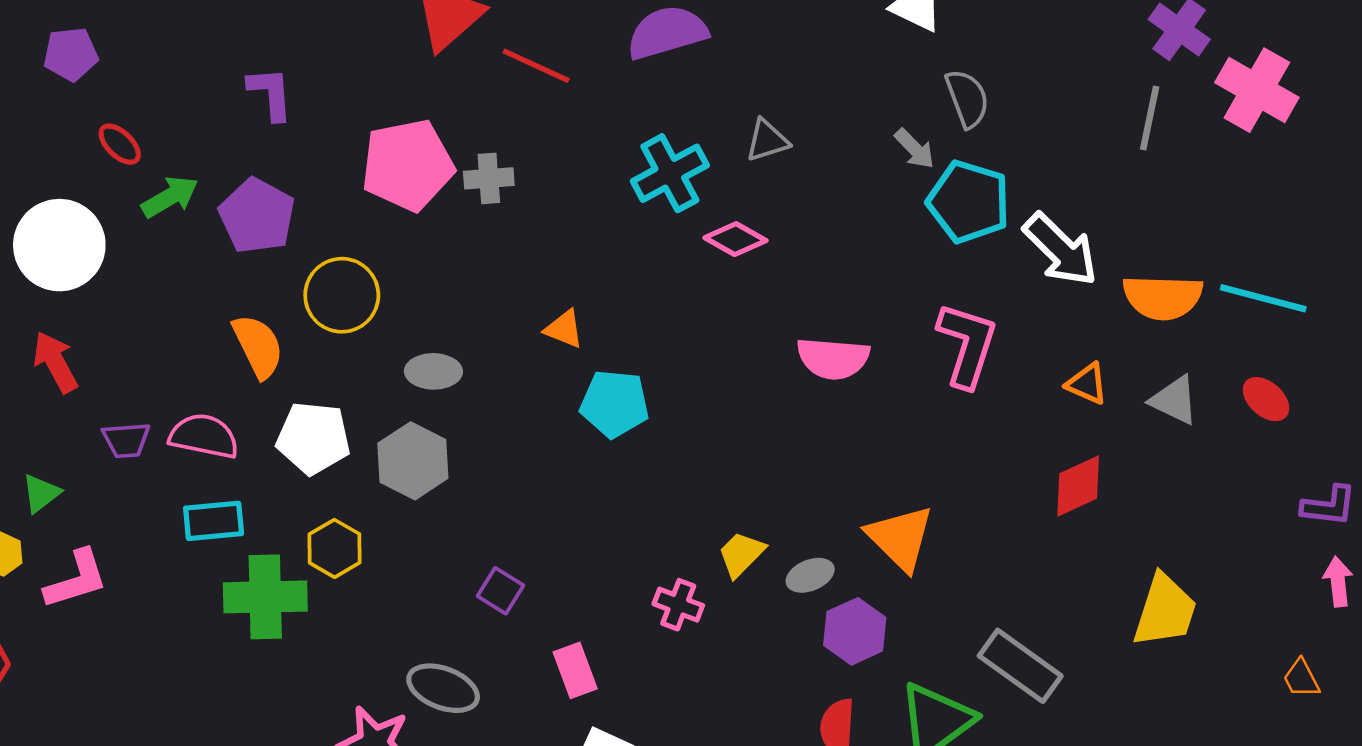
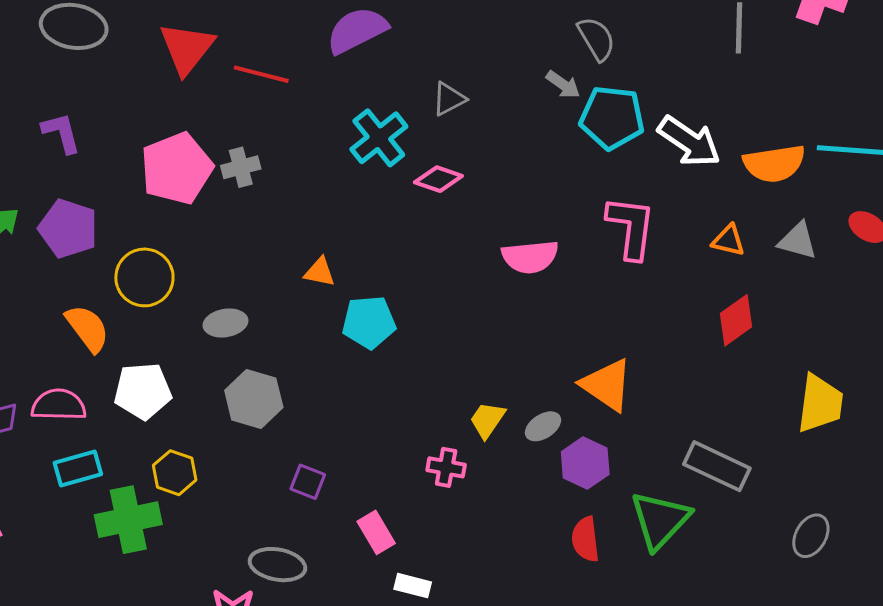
gray hexagon: (413, 461) -> (254, 399), moved

